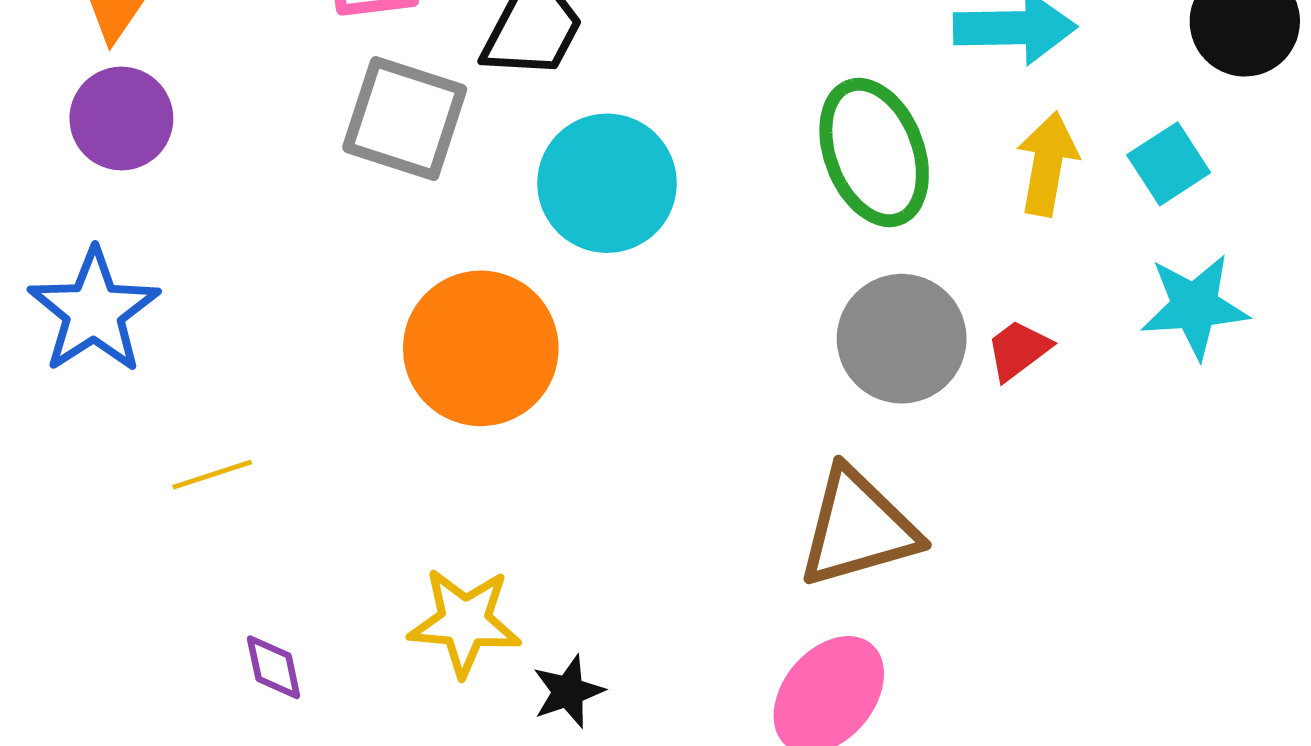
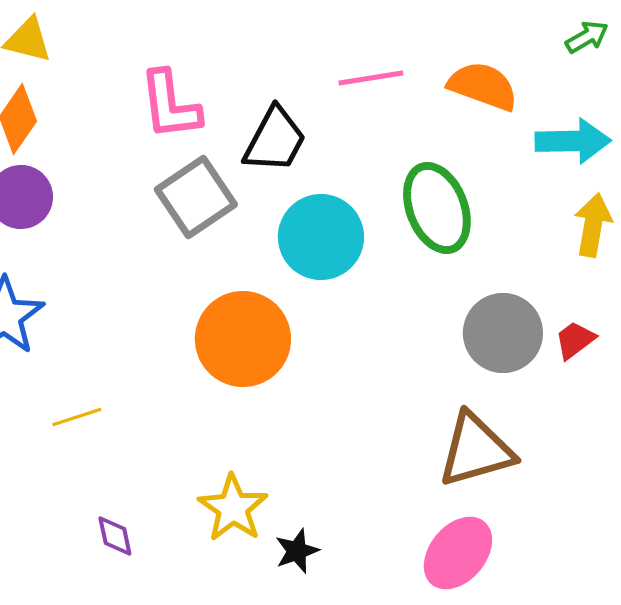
gray square: (405, 119) -> (196, 197), turned 38
green ellipse: (874, 153) -> (437, 208), moved
yellow star: (465, 622) -> (233, 508), turned 30

